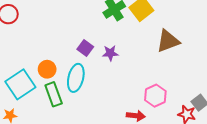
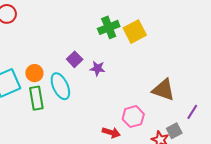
brown triangle: (168, 41) -> (163, 90), moved, turned 30
cyan ellipse: (76, 78) -> (60, 86), turned -48

